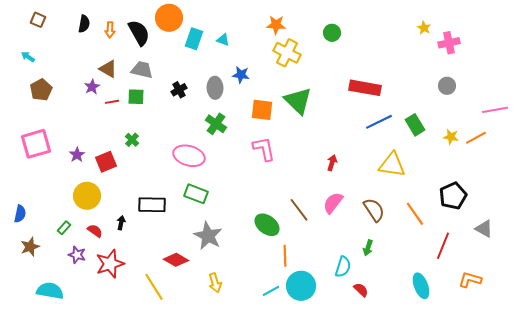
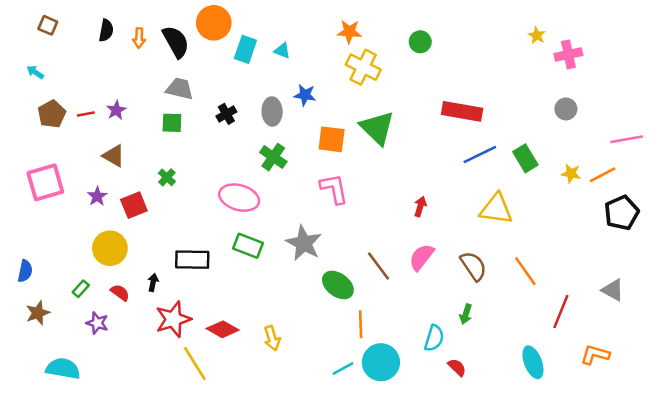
brown triangle: (108, 69) -> (114, 156), moved
red line: (112, 102) -> (86, 114), moved
black pentagon: (453, 196) -> (622, 213), moved
gray star: (208, 236) -> (304, 243), moved
red star: (110, 264) -> (173, 319), moved
yellow arrow: (215, 283) -> (272, 338), moved

